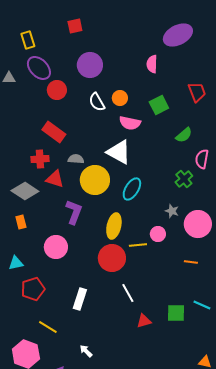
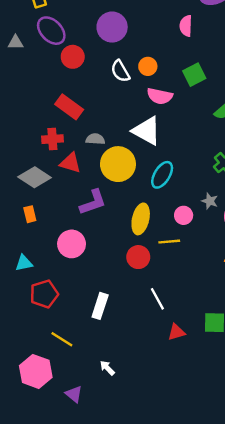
purple L-shape: (74, 212) -> (93, 202), turned 50
pink circle: (158, 234) -> (184, 215), moved
red circle: (112, 258) -> (138, 257), size x0.7

